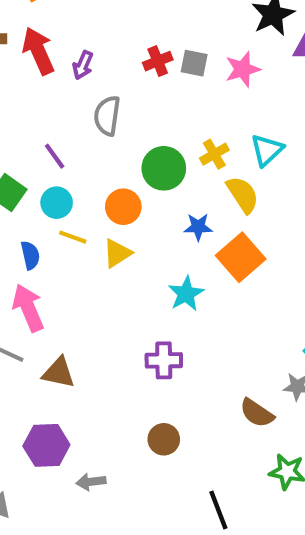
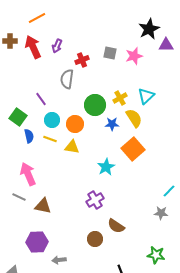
red cross: (158, 61) -> (82, 60), moved
purple arrow: (83, 65) -> (57, 46), moved
cyan circle: (57, 203) -> (52, 120), moved
blue star: (198, 227) -> (112, 124), moved
yellow triangle: (117, 253) -> (72, 147), turned 42
blue semicircle: (30, 255) -> (29, 136), moved
purple cross: (164, 360) -> (95, 200), turned -30
brown semicircle: (257, 413) -> (116, 226), moved

